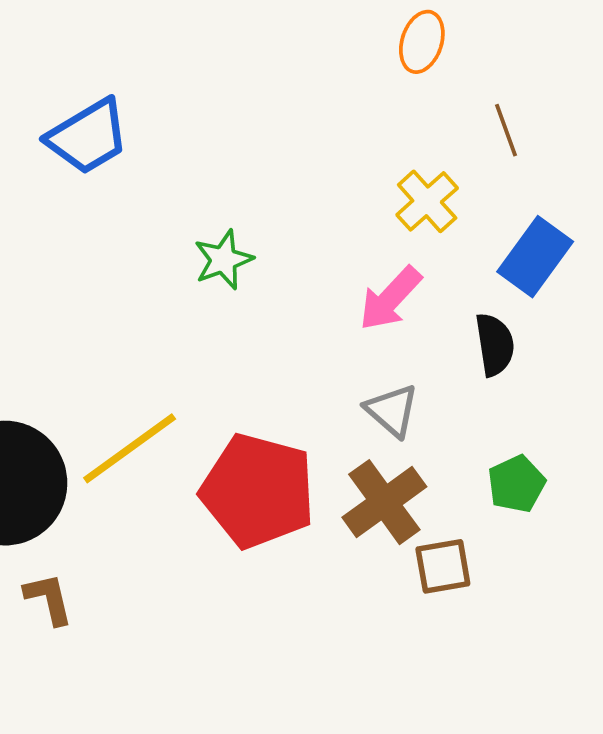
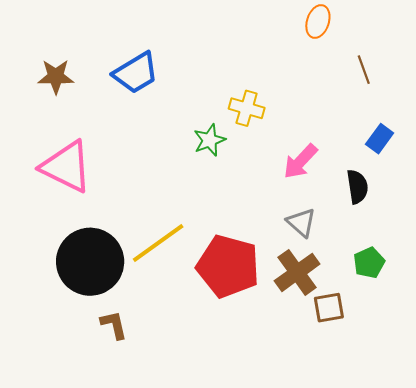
yellow cross: (427, 201) -> (247, 108), moved, turned -32
blue rectangle: (535, 257) -> (380, 139), size x0.7

